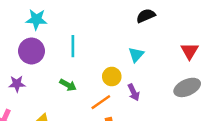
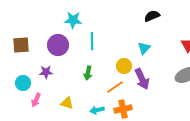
cyan star: (36, 19) -> (73, 20), moved
green arrow: (68, 85) -> (88, 73), turned 72
purple arrow: (134, 92) -> (142, 79), size x1.5

